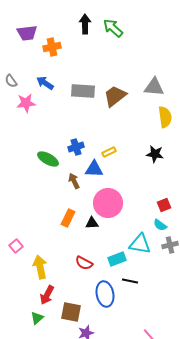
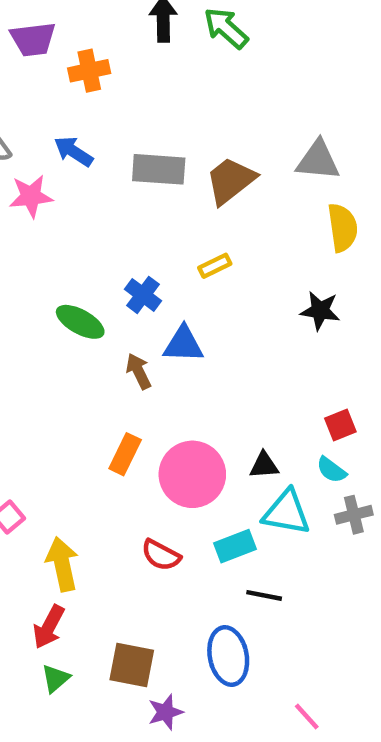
blue cross: (76, 147) -> (143, 295), turned -35
yellow rectangle: (109, 152) -> (215, 266), moved
pink circle: (108, 203) -> (192, 474), moved
black triangle: (92, 223) -> (264, 465), moved
blue ellipse: (105, 294) -> (228, 656), moved
red arrow: (47, 295) -> (49, 627), moved

